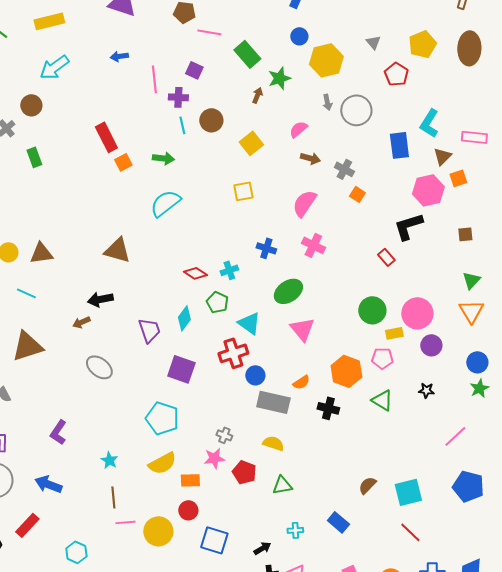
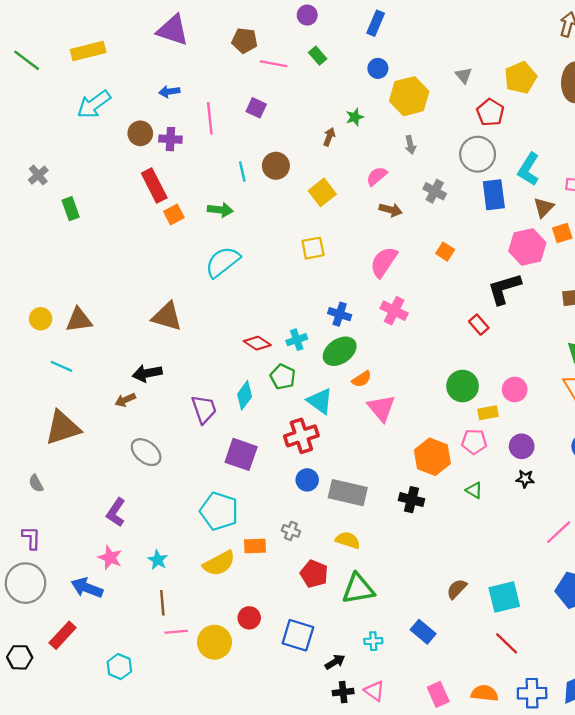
green rectangle: (247, 54) -> (318, 56), moved, size x0.6
green star: (279, 78) -> (355, 117), size x0.7
purple cross: (178, 97) -> (170, 139), moved
brown circle: (31, 105) -> (140, 133), moved
gray circle: (356, 110) -> (478, 154), moved
gray cross: (344, 169) -> (435, 191), moved
green ellipse: (288, 291) -> (340, 351), moved
pink circle: (417, 313) -> (515, 389), size x0.7
purple circle: (431, 345) -> (522, 446), moved
blue circle: (255, 375) -> (307, 480), moved
orange semicircle: (301, 382) -> (362, 379), moved
green triangle: (382, 400) -> (474, 490), size x0.7
purple L-shape: (58, 432) -> (116, 512), moved
pink star: (214, 458) -> (110, 558), moved, turned 30
orange rectangle: (190, 480) -> (255, 546), moved
green triangle: (282, 485) -> (358, 589), size x1.4
blue square: (214, 540) -> (298, 635), moved

